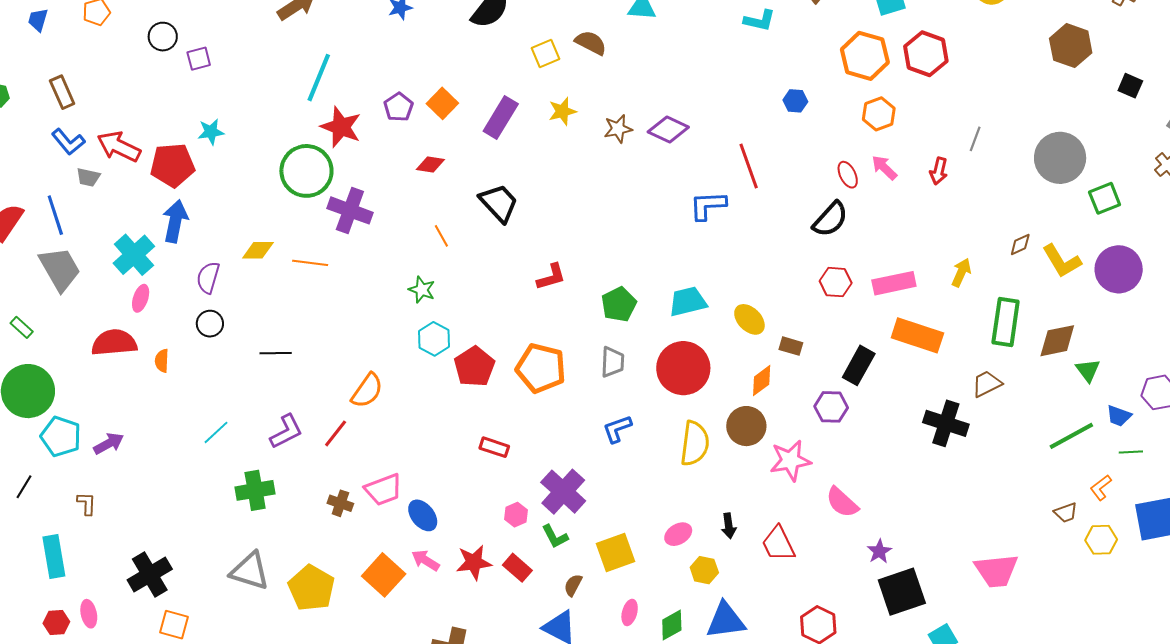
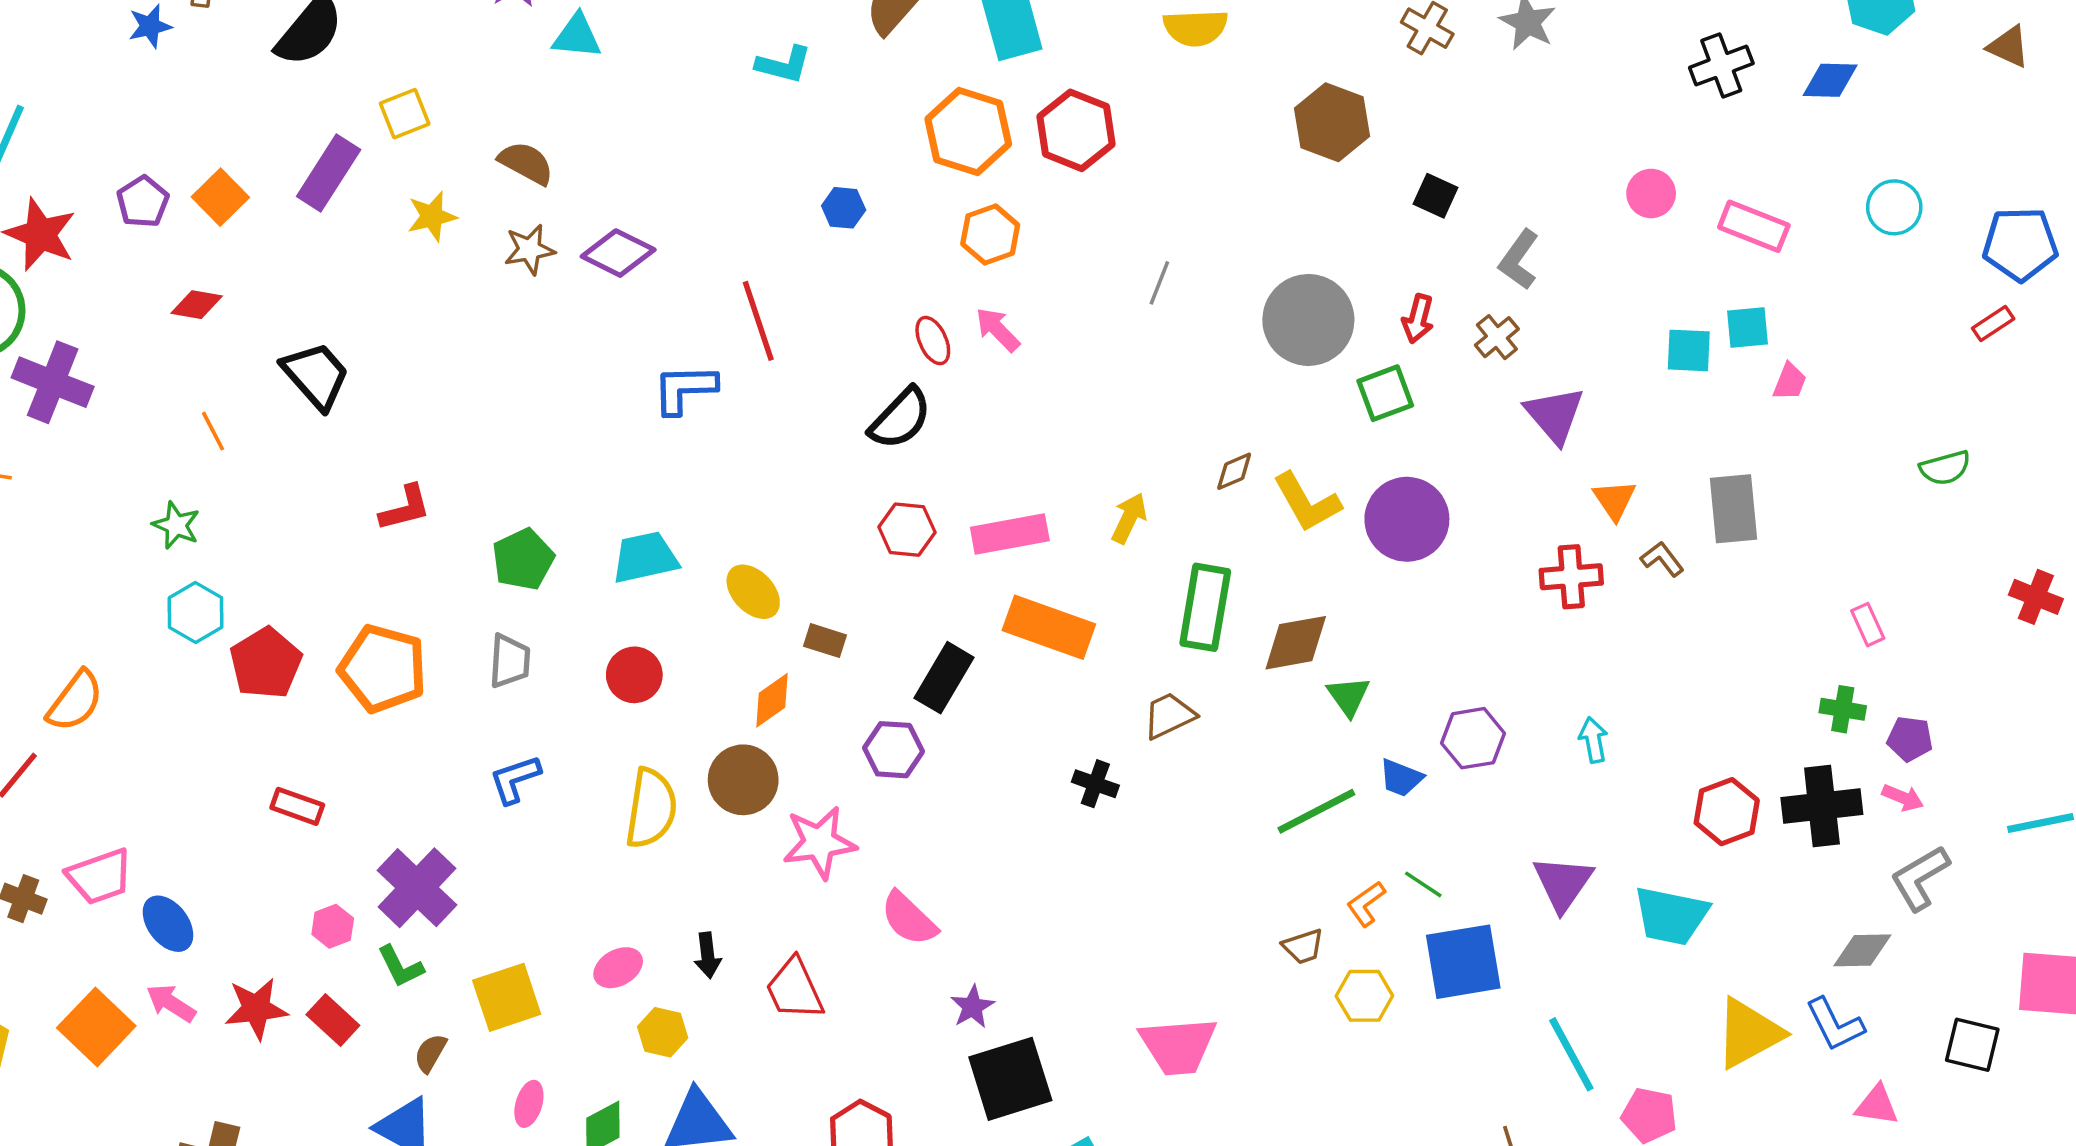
brown semicircle: (591, 43) -> (526, 163), moved
purple rectangle: (501, 118) -> (329, 173), moved
red arrow: (939, 171) -> (1418, 319), moved
red circle: (683, 368) -> (634, 675), size x0.6
black cross: (946, 423) -> (1095, 784), size x0.6
green line: (1131, 452) -> (1423, 884), moved, turned 35

